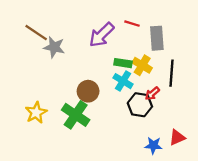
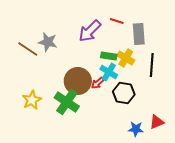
brown line: (36, 33) -> (28, 49), moved
brown circle: (88, 91) -> (78, 81), size x1.4
red arrow: (152, 93) -> (98, 83), moved

